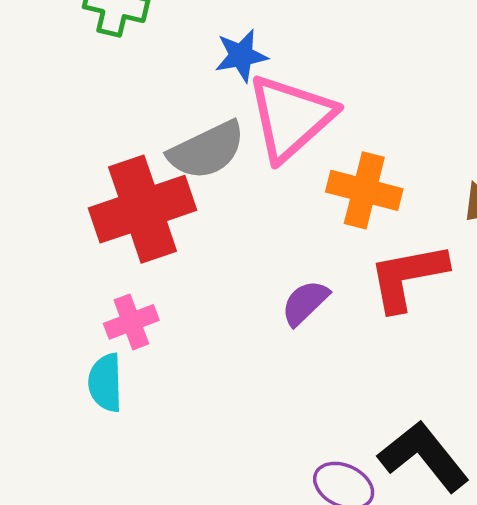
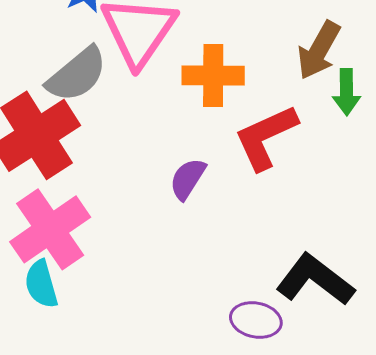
pink cross: (131, 322) -> (50, 229), size x1.8

